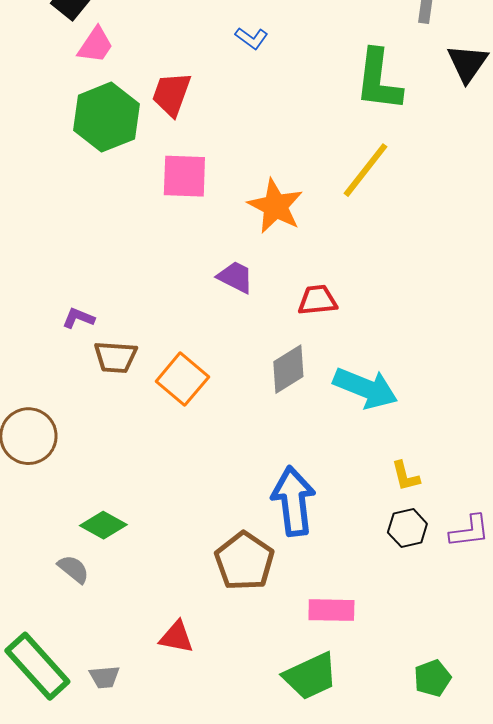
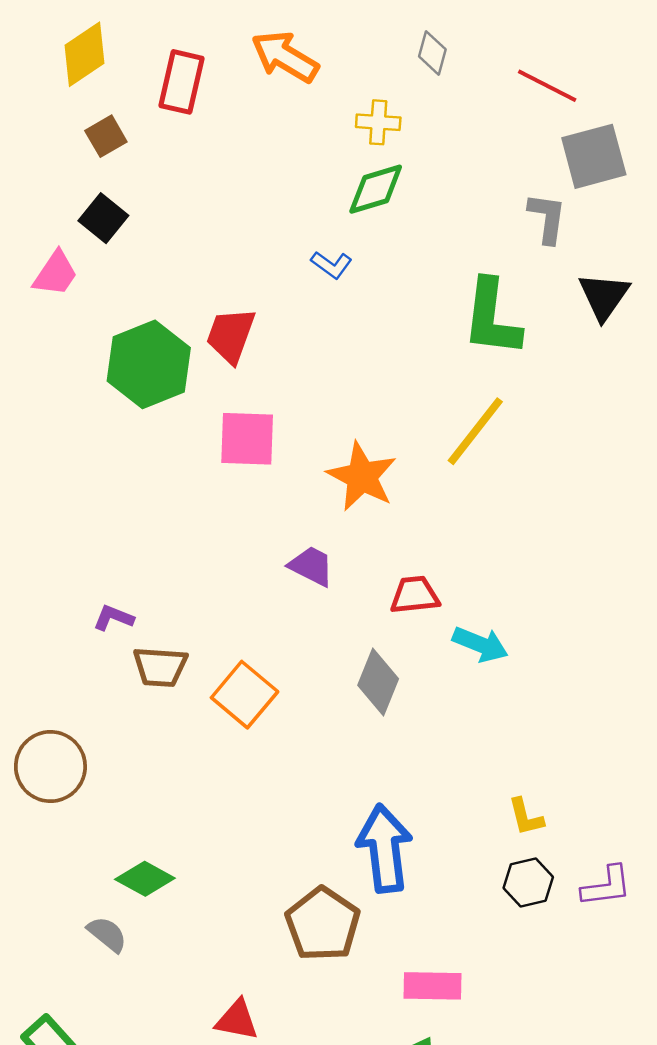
pink trapezoid: (95, 45) -> (55, 274), moved
gray diamond: (288, 369) -> (378, 682), turned -36
cyan arrow: (365, 388) -> (480, 644), moved, size x0.7

